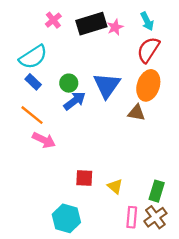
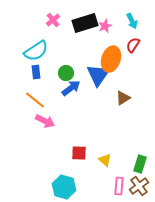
red semicircle: (148, 50) -> (133, 45), size x0.7
blue rectangle: (33, 82) -> (36, 72), turned 40
orange ellipse: (148, 85) -> (111, 59), moved
brown triangle: (136, 113) -> (123, 98), turned -42

